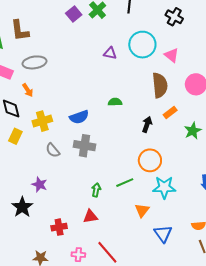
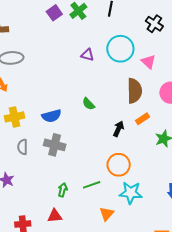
green semicircle: (115, 102) -> (88, 104), turned -136
gray semicircle: (53, 150) -> (23, 147), turned 35

